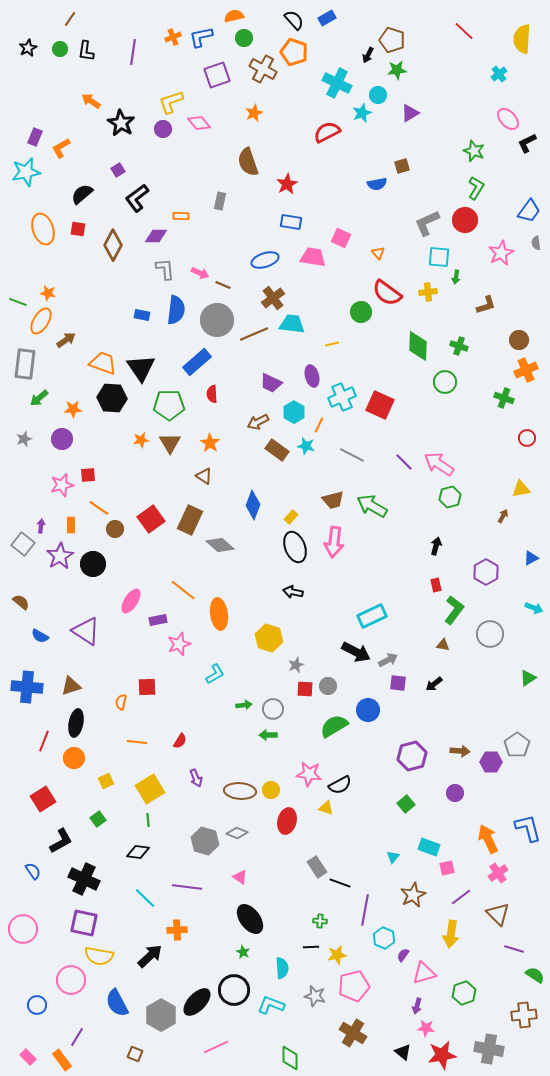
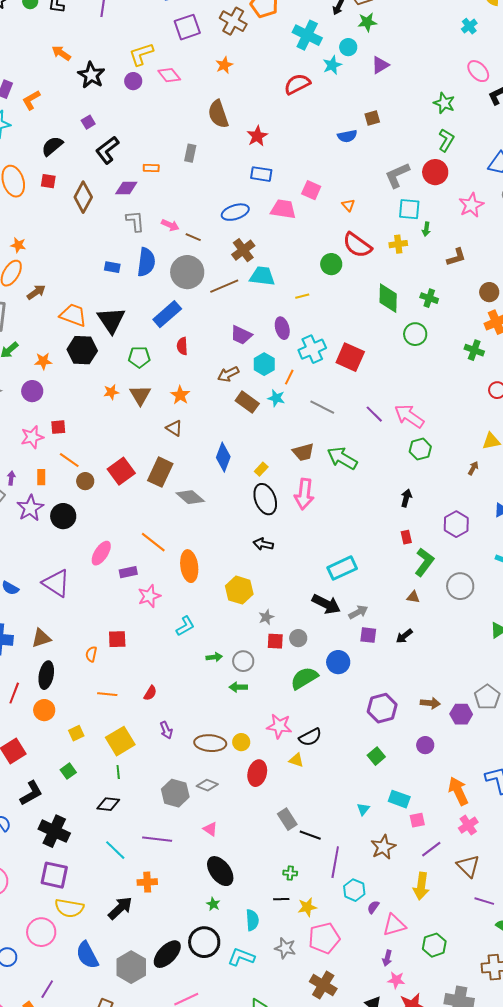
green pentagon: (169, 405) -> (139, 357), size x0.7

